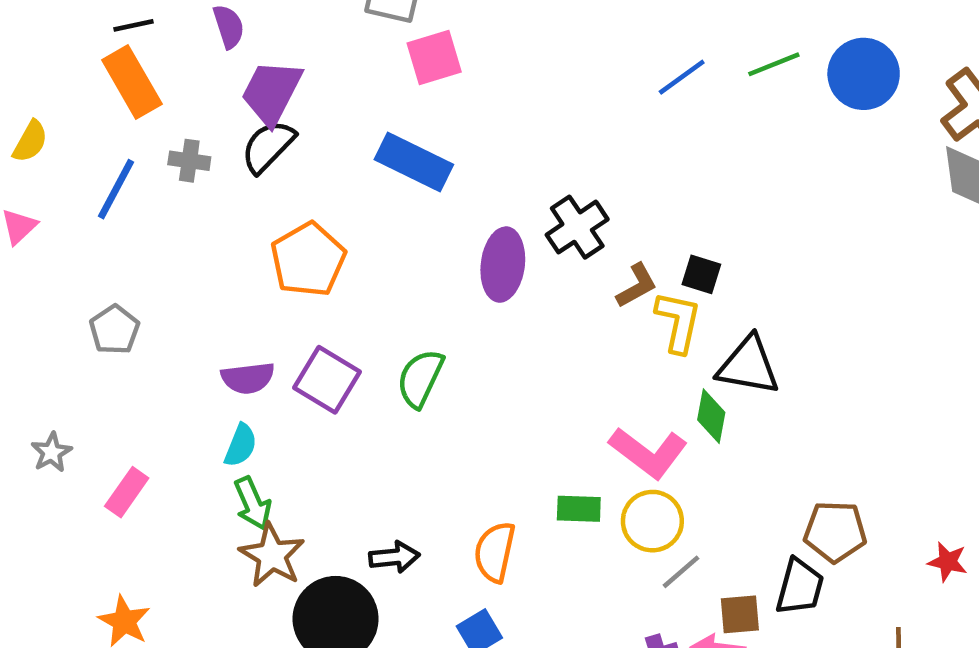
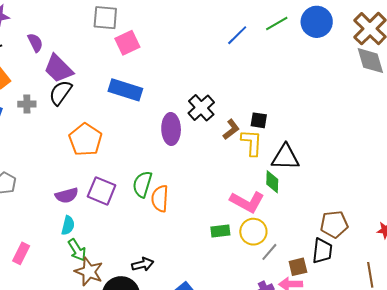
purple trapezoid: (272, 92) -> (58, 69), turned -64
orange semicircle: (495, 552) -> (160, 199), moved

